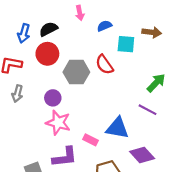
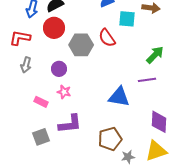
purple line: (147, 110) -> (147, 80), turned -36
pink star: (58, 123) -> (64, 92), size x0.6
pink rectangle: (90, 140) -> (41, 102), moved
purple diamond: (142, 155) -> (159, 122), moved, turned 45

